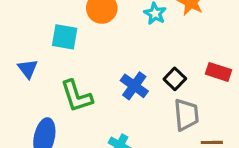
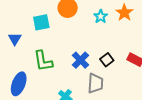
cyan square: (65, 37) -> (41, 22), turned -30
gray trapezoid: (186, 115) -> (95, 83), moved

